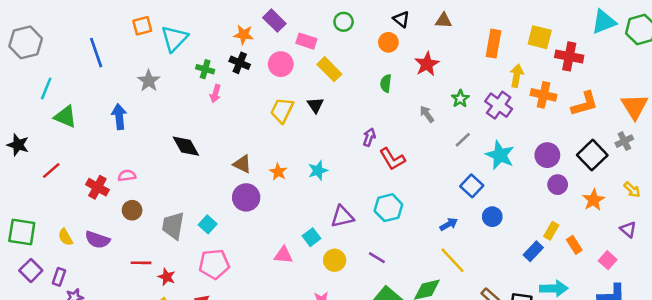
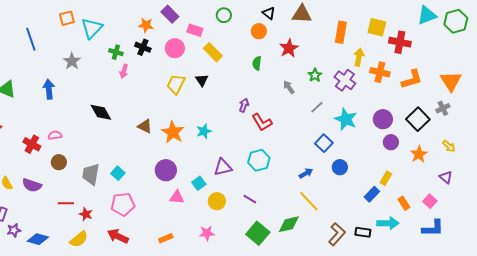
brown triangle: (444, 21) -> (302, 14), size x1.5
orange star: (278, 172) -> (173, 132), size x1.6
purple circle: (246, 197) -> (166, 170), moved
orange rectangle: (574, 245) -> (404, 203), moved

